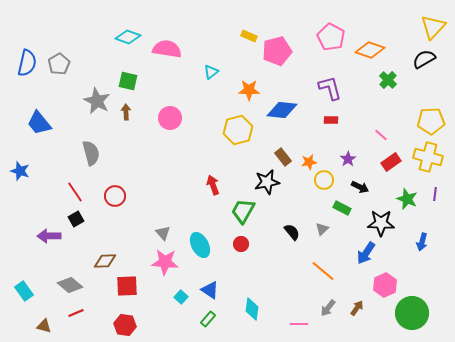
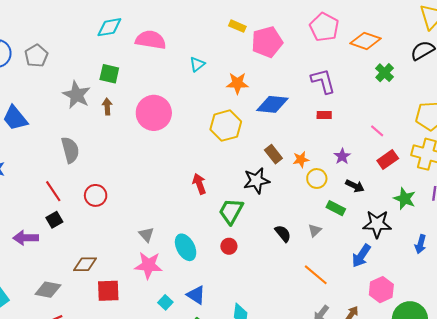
cyan diamond: (128, 37) -> (109, 27), turned -30
pink circle: (170, 118) -> (154, 113), size x1.4
gray diamond: (70, 285) -> (48, 290), turned -30

